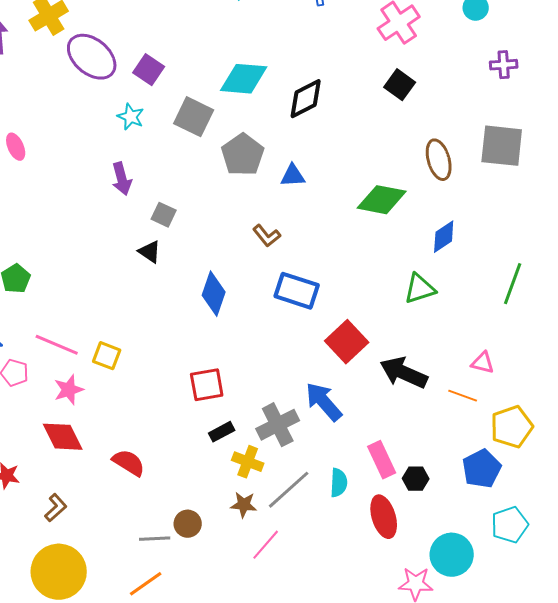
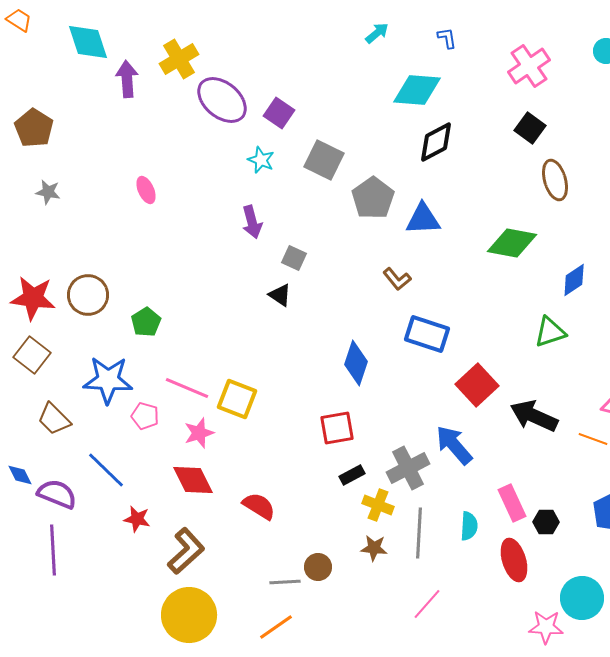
cyan diamond: (244, 79) -> (417, 90), moved
brown ellipse: (439, 160) -> (555, 180), moved
blue triangle: (293, 176) -> (423, 219), size x1.4
blue diamond: (214, 294) -> (356, 363), moved
yellow square: (107, 356) -> (237, 399), size x1.4
gray line: (289, 490) -> (419, 533), turned -45
brown L-shape: (56, 508) -> (186, 551), size x1.6
pink line: (266, 545) -> (427, 604), moved

